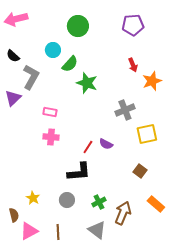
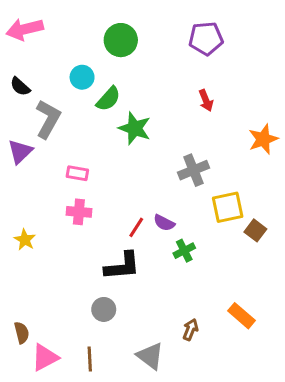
orange star: (152, 81) -> (263, 139), moved
brown square: (140, 171) -> (255, 230), moved
yellow star: (33, 198) -> (25, 240), moved
green cross: (99, 202) -> (184, 251), moved
brown arrow: (123, 213) -> (190, 330), size x0.6

